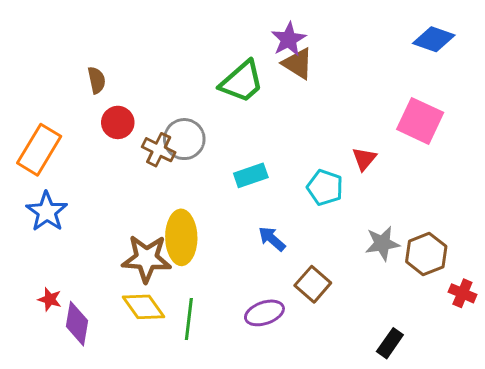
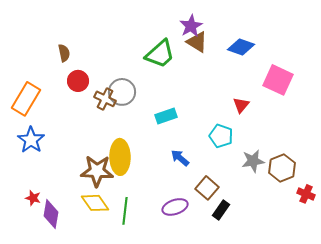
blue diamond: (434, 39) -> (241, 47), moved
cyan pentagon: (325, 187) -> (221, 136), moved
black rectangle: (390, 343) -> (221, 210), moved

